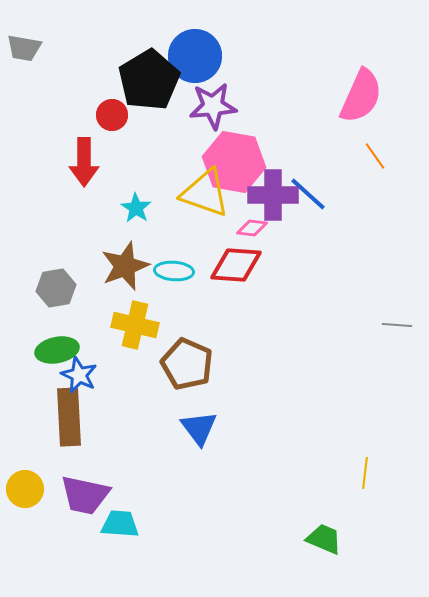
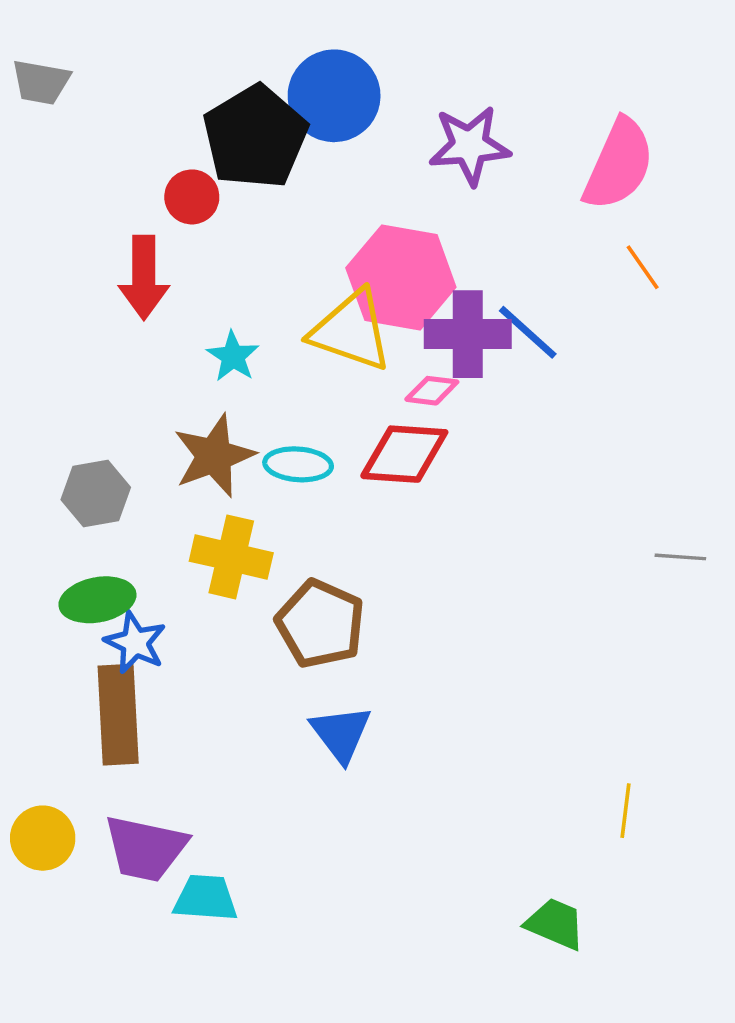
purple star: (213, 106) -> (470, 145), moved

